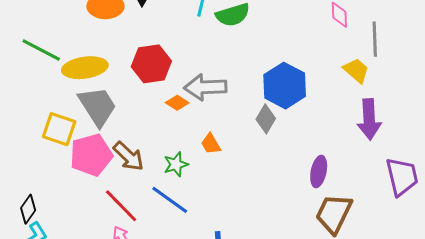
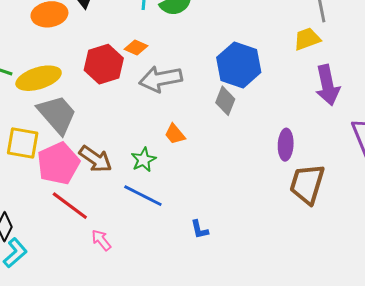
yellow trapezoid: (356, 70) -> (307, 39), turned -52
orange diamond: (177, 103) -> (136, 48), moved
red line: (121, 206) -> (70, 206), moved

